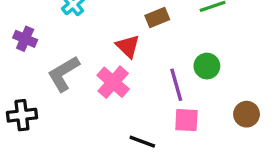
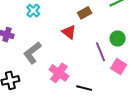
pink cross: (113, 82) -> (59, 73), moved
pink square: (186, 120) -> (119, 66), moved, turned 35

